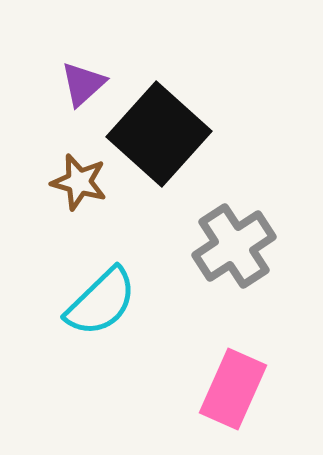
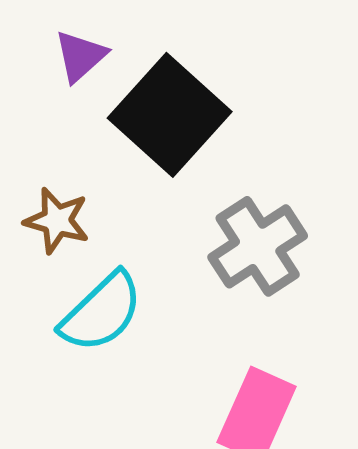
brown star: (79, 182) -> (57, 221), moved

